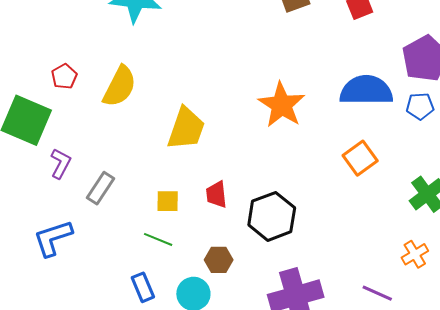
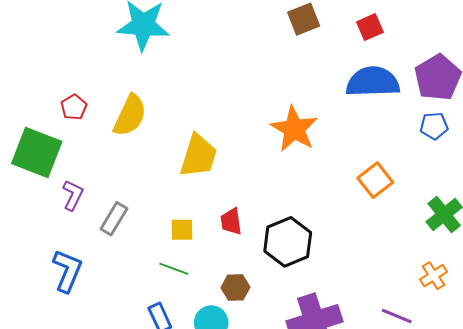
blue semicircle: (366, 90) -> (373, 82), moved
blue L-shape: (53, 238) -> (67, 271), turned 132

